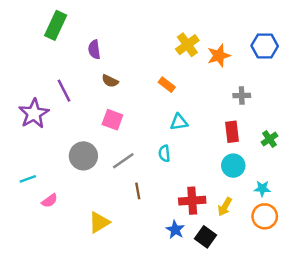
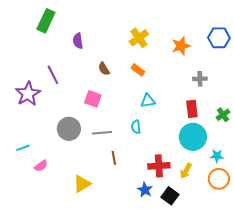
yellow cross: (187, 45) -> (139, 38), moved
brown semicircle: (110, 81) -> (104, 69), moved, turned 32
gray line: (123, 161) -> (102, 133), turned 30
cyan circle: (233, 166) -> (193, 137), size x1.4

